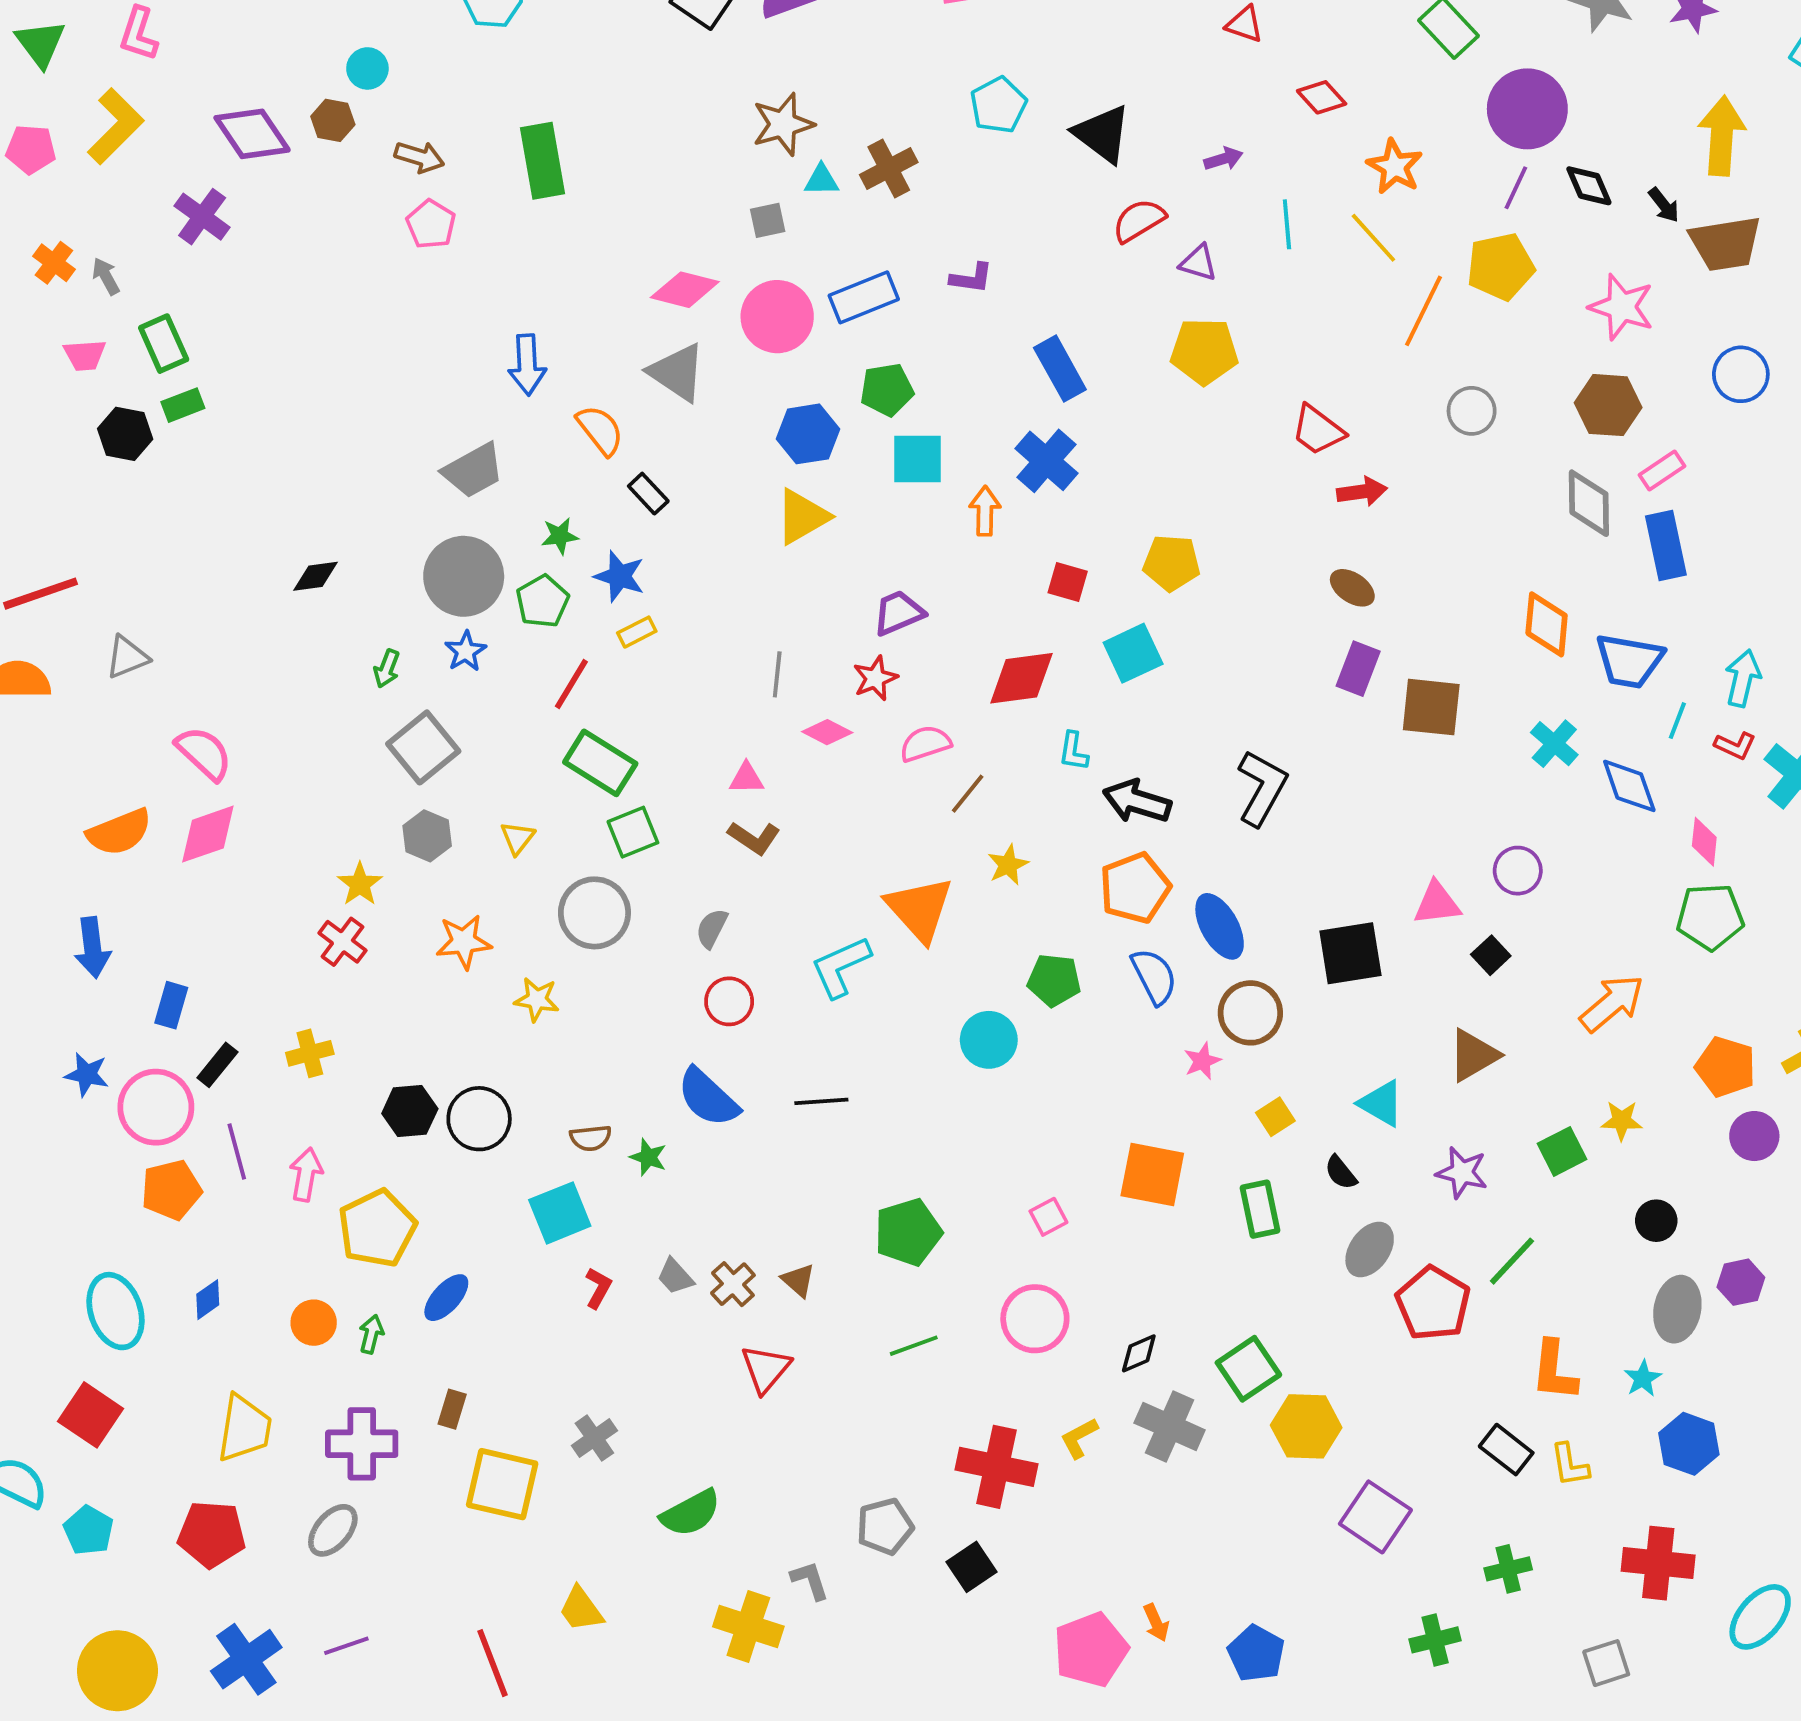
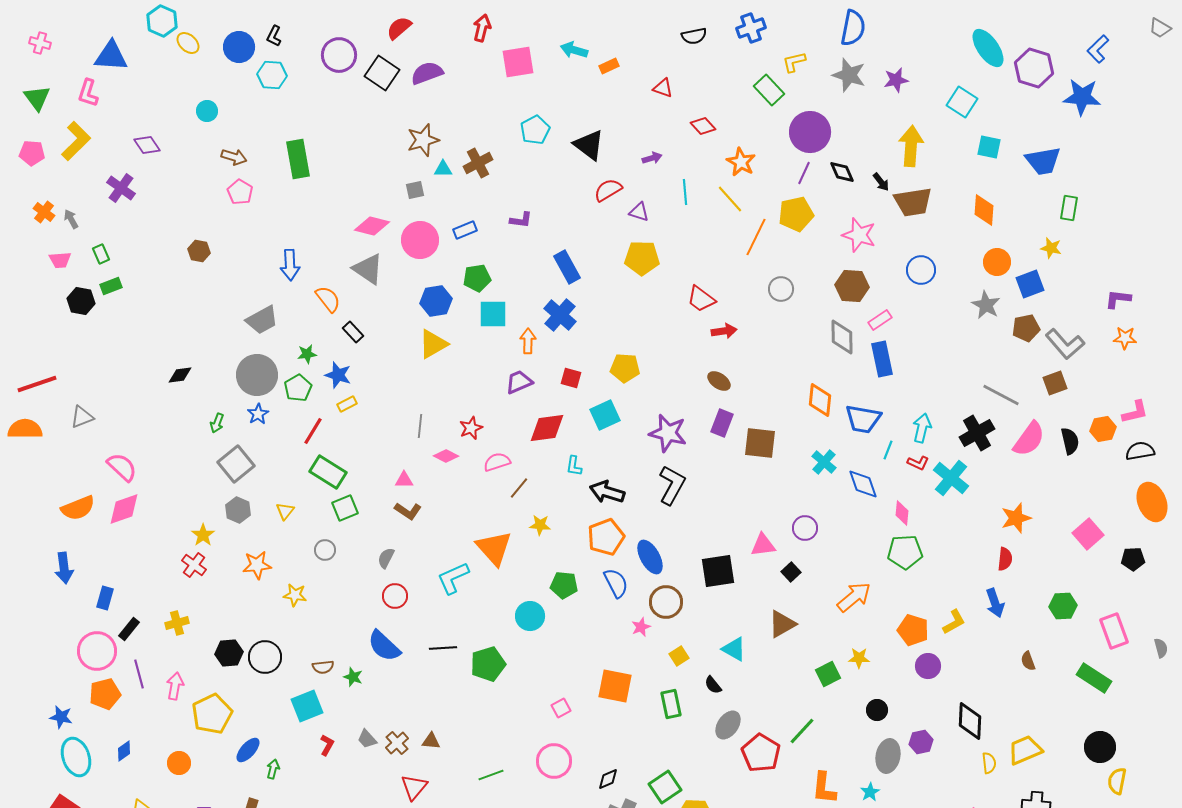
brown hexagon: (333, 120) -> (199, 251), moved
purple diamond: (252, 134) -> (147, 145), size x0.7
blue rectangle: (864, 297) -> (465, 230), size x0.7
green rectangle: (164, 344) -> (101, 254), size x0.7
purple trapezoid: (898, 613) -> (519, 382), moved
yellow star: (1008, 865) -> (540, 525), turned 30
gray circle: (594, 913) -> (325, 550), size x0.6
blue star: (87, 1074) -> (61, 717), moved
purple star: (1462, 1173) -> (668, 433), moved, size x1.4
green pentagon: (908, 1232) -> (488, 664), moved
brown triangle: (798, 1280) -> (431, 741), turned -36
green arrow: (371, 1334) -> (273, 769), moved

